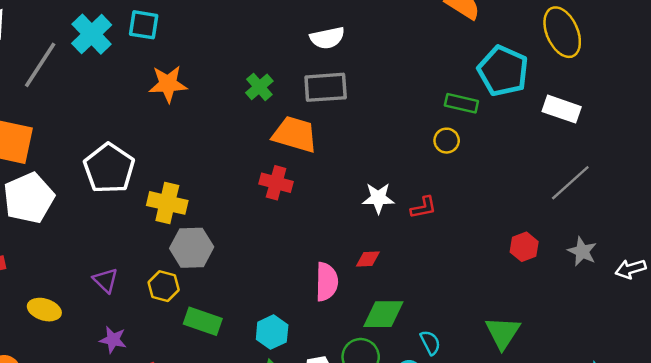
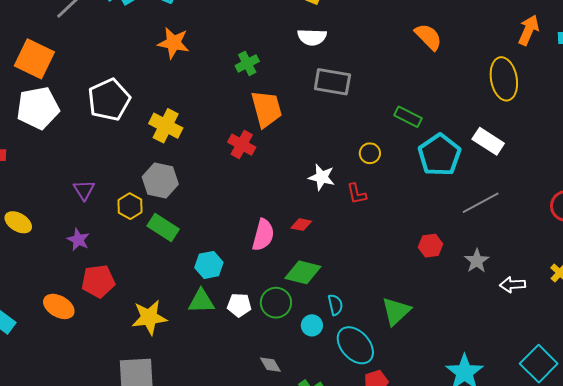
cyan pentagon: (503, 71) -> (439, 155), moved
gray rectangle: (326, 87) -> (332, 82), moved
orange trapezoid: (295, 134) -> (266, 109), turned 45
yellow circle: (447, 141) -> (370, 153), moved
yellow cross: (167, 203) -> (166, 126), moved
red L-shape: (423, 207) -> (357, 194), turned 75
yellow ellipse: (44, 310) -> (18, 222), moved
green rectangle: (203, 321) -> (163, 228), moved

